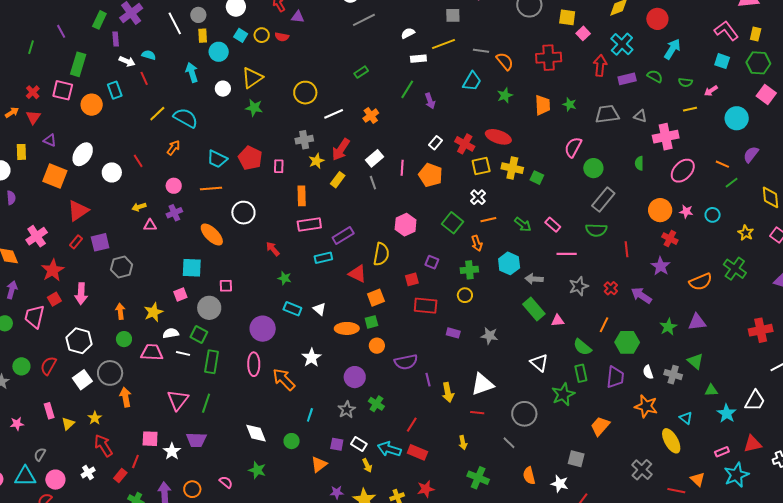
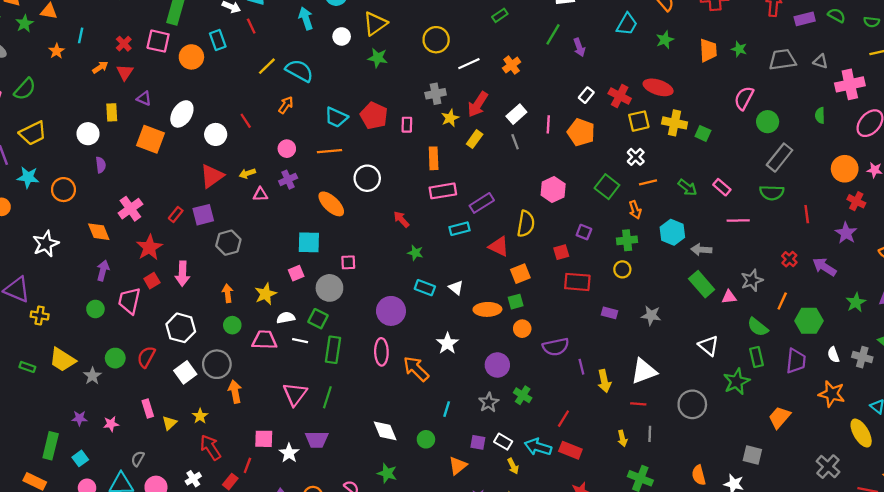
red triangle: (78, 211) -> (212, 176), moved
gray star: (579, 286) -> (752, 280), moved
gray line: (509, 443) -> (650, 434), moved, turned 48

